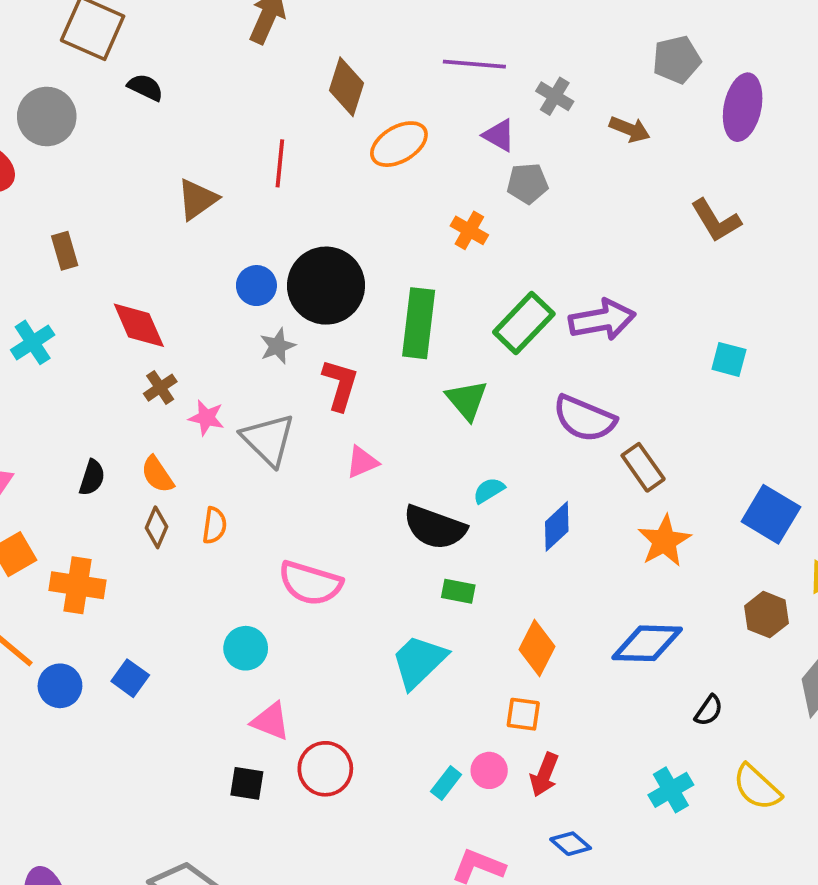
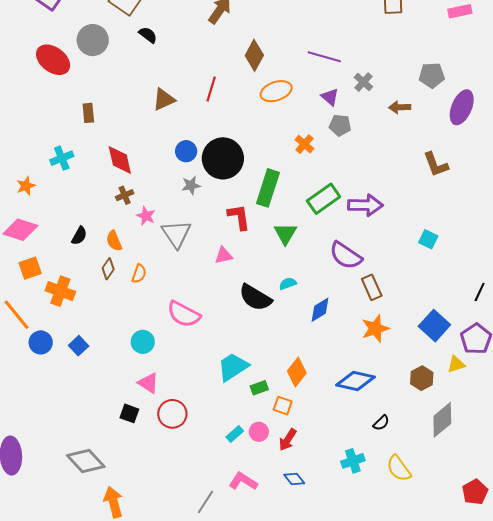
brown arrow: (630, 129) -> (400, 107), turned 145
red L-shape: (340, 385) -> (239, 217), moved, turned -36
green rectangle: (458, 591) -> (259, 388), moved, turned -42

